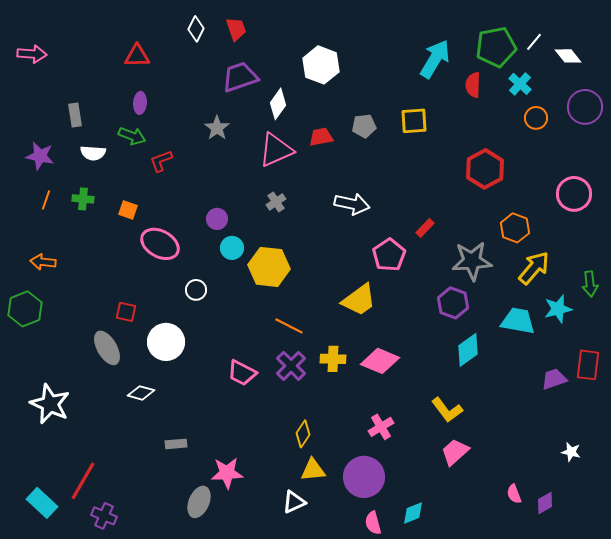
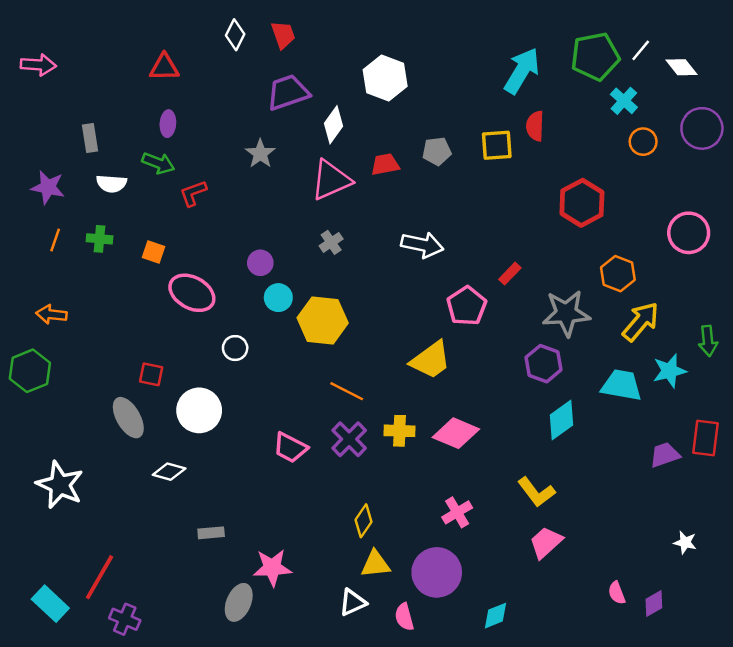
red semicircle: (473, 85) -> (535, 126), moved
pink semicircle: (373, 523) -> (404, 617), moved

